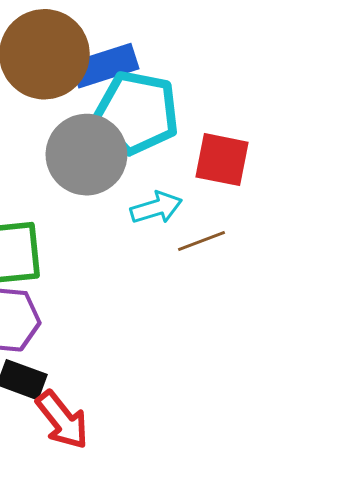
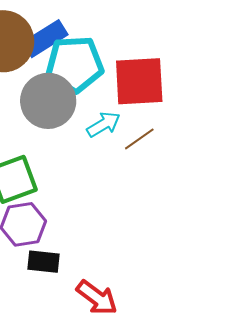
red square: (222, 160) -> (139, 81), size x1.4
red arrow: (62, 420) -> (97, 298), moved

